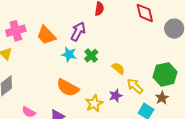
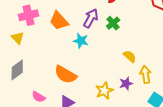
green cross: (91, 56) -> (113, 23), moved
yellow arrow: (135, 86) -> (146, 75), turned 36
orange semicircle: (68, 88) -> (65, 75), moved

